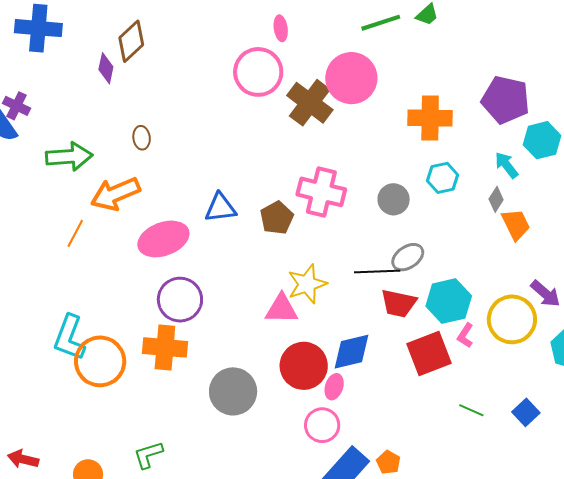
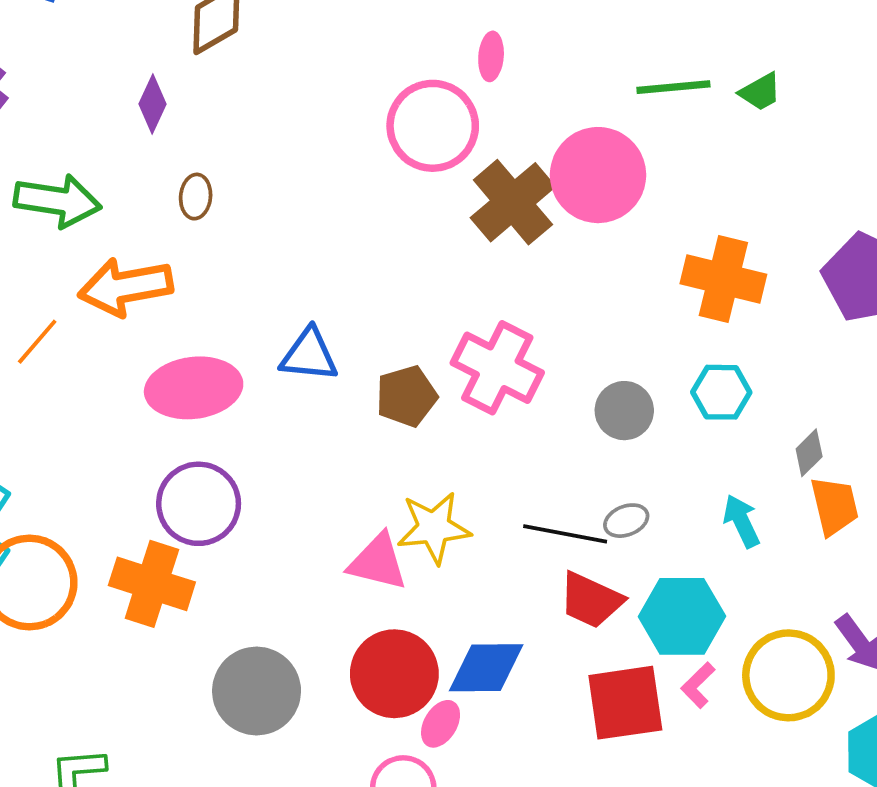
purple diamond: (106, 68) -> (153, 104), moved
cyan arrow: (507, 165) -> (741, 521), moved
gray ellipse: (408, 257) -> (626, 521), size x0.7

